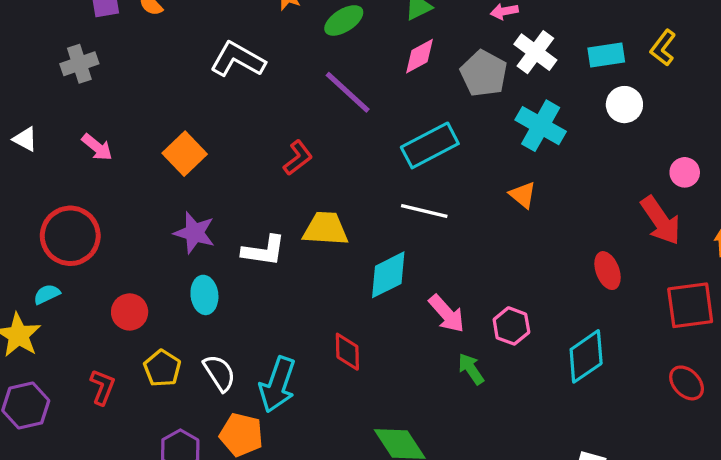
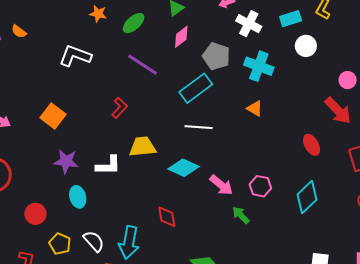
gray pentagon: (484, 73) -> (216, 56), moved
cyan diamond: (388, 275) -> (183, 168), turned 60

